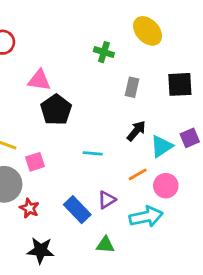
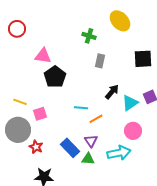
gray rectangle: (132, 87) -> (100, 61), moved
orange line: (138, 174) -> (96, 119), moved
purple triangle: (107, 200) -> (91, 141), turned -32
green triangle: (105, 245) -> (88, 159), moved

